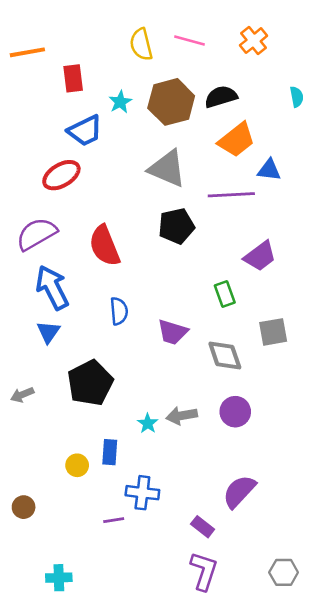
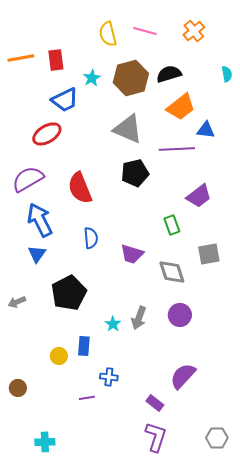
orange line: (27, 52) -> (21, 58), moved
gray arrow: (182, 416) -> (139, 318), turned -60
blue cross: (142, 493) -> (109, 377), size x0.7

